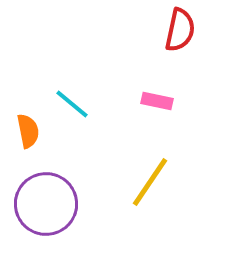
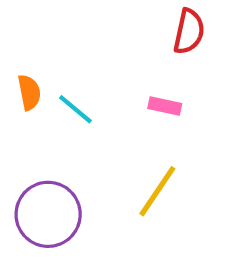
orange semicircle: (28, 131) -> (29, 92), moved

